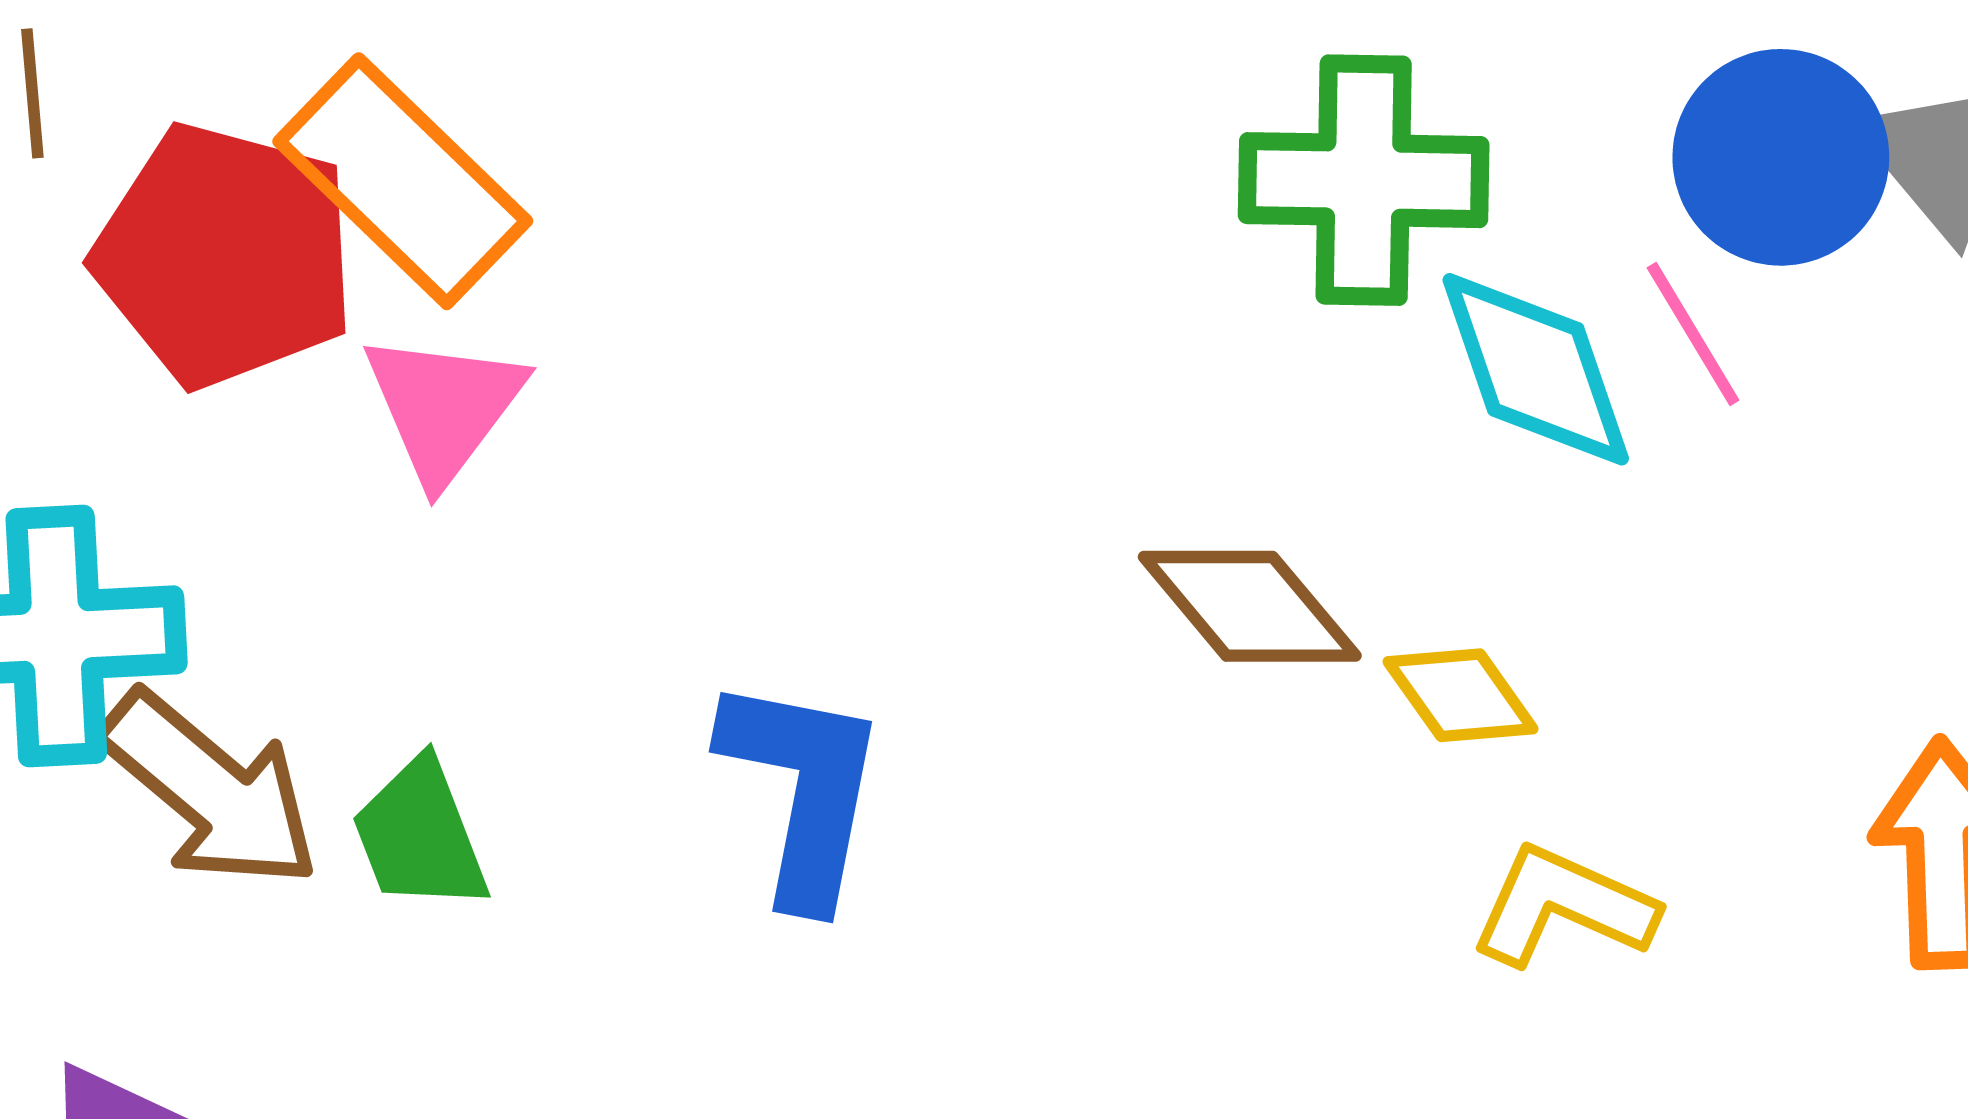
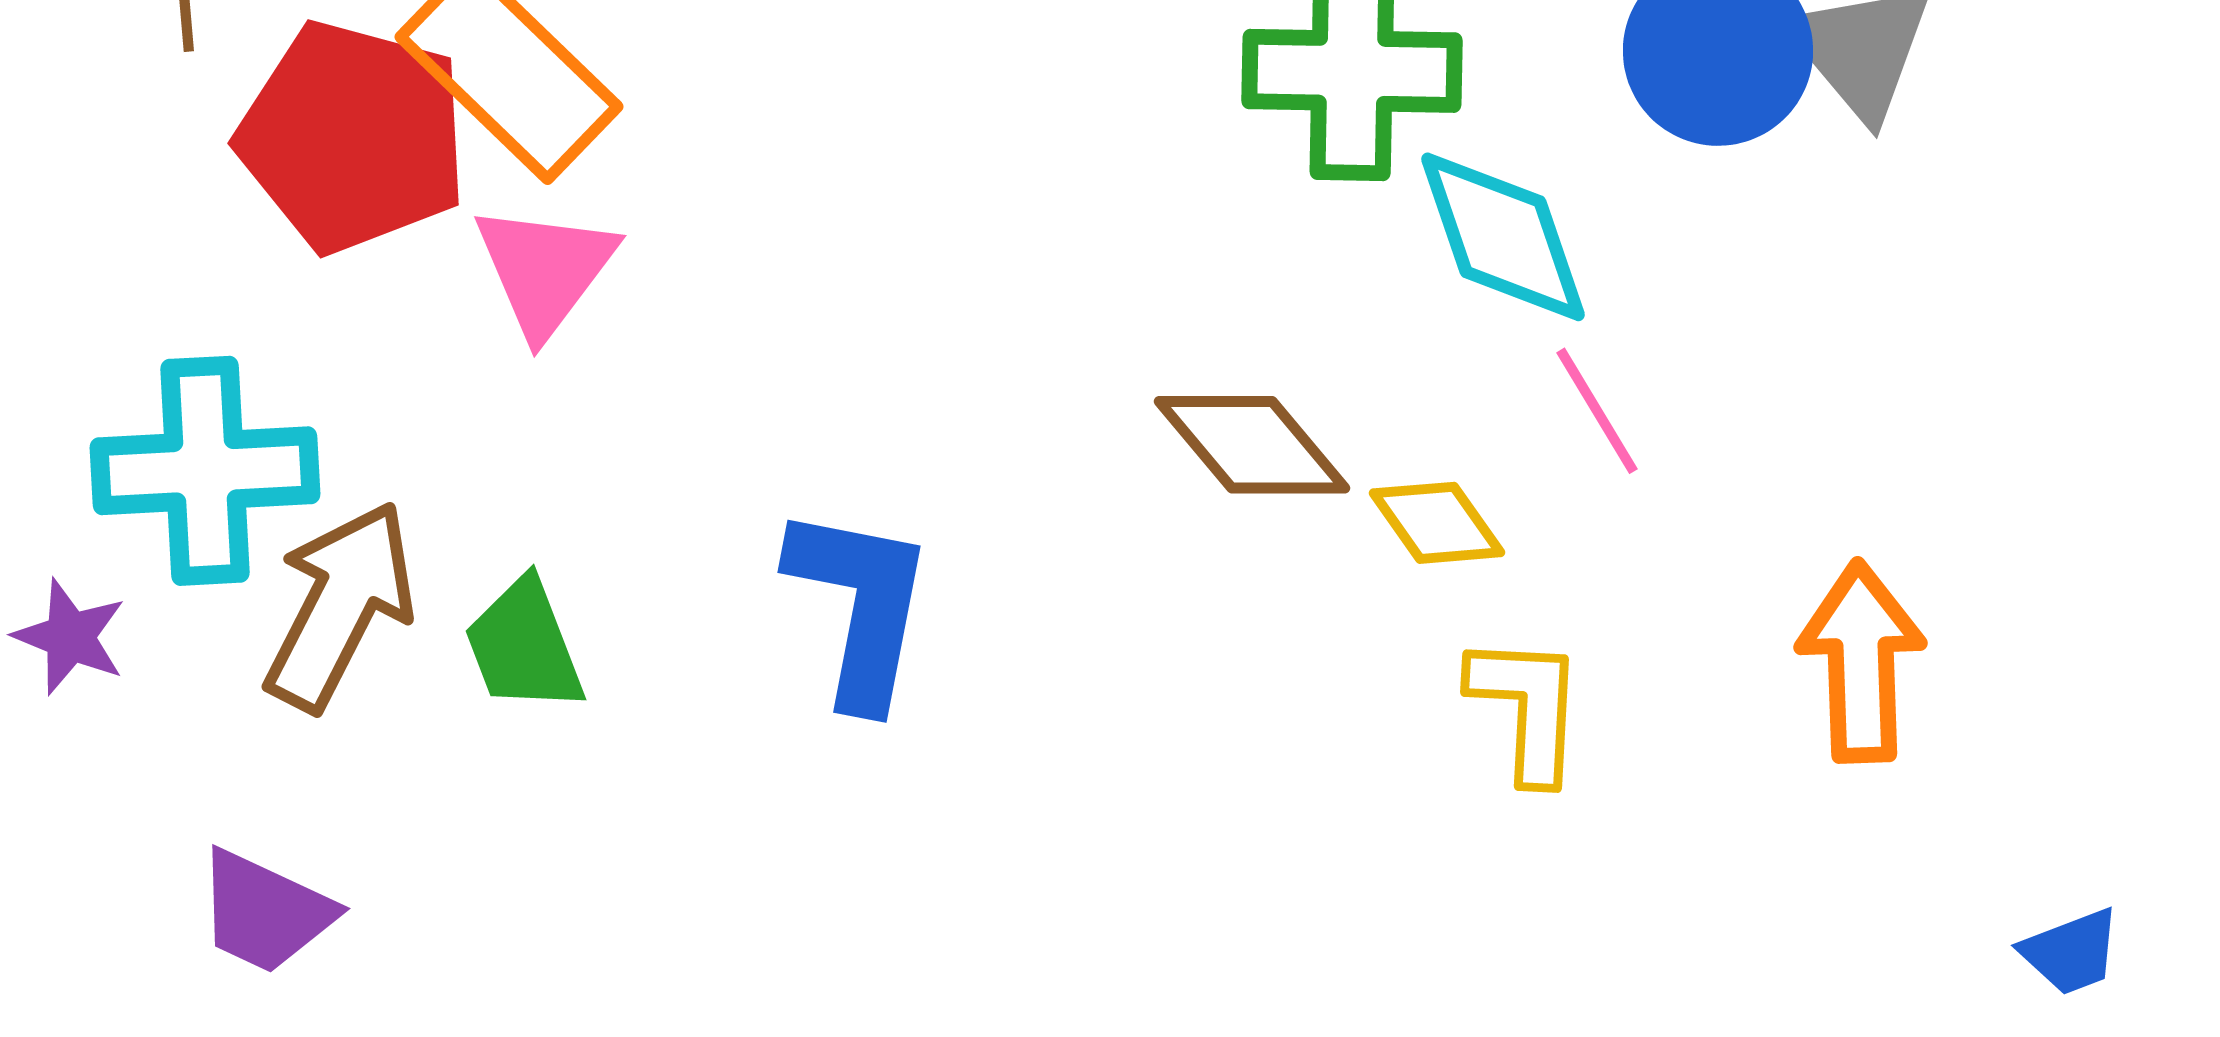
pink line: (1693, 334) -> (1597, 411), moved
brown arrow: (210, 790) -> (340, 606), turned -103
yellow L-shape: (1563, 906) -> (1527, 708), turned 69

